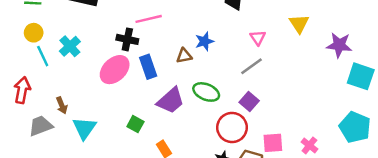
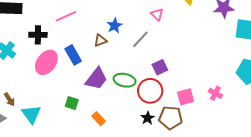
black cross: (127, 39) -> (38, 35), moved
gray line: (251, 66) -> (140, 39), moved
green ellipse: (206, 92) -> (125, 80), moved
purple square: (249, 102) -> (160, 67), turned 35

